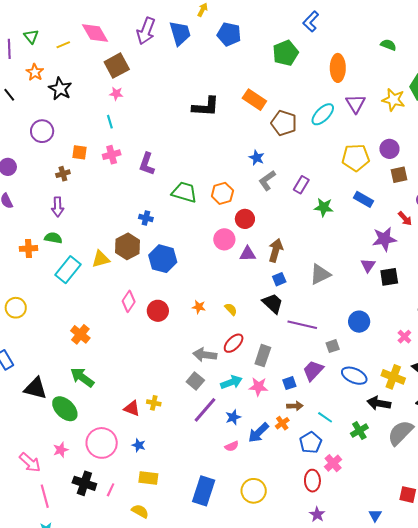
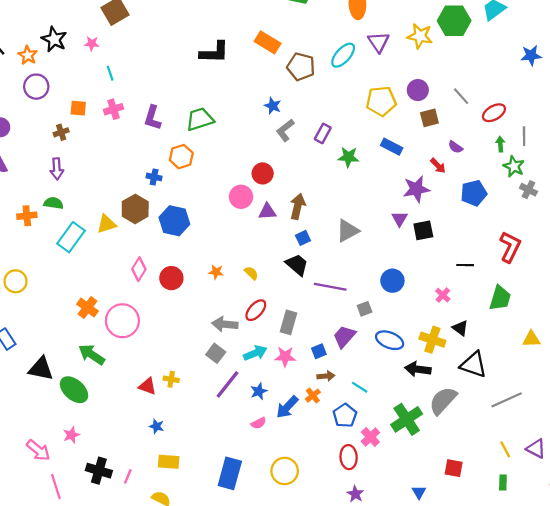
orange star: (35, 72) -> (28, 55), moved
pink star: (116, 94) -> (92, 44), moved
green trapezoid: (184, 192) -> (200, 119), moved, turned -32
orange hexagon: (222, 193) -> (181, 157), moved
green cross: (359, 431) -> (407, 419), moved, size x1.6
pink circle: (102, 443) -> (122, 321), moved

